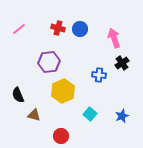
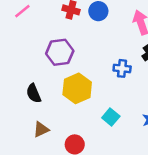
black semicircle: (18, 95) -> (34, 93), moved
brown triangle: (34, 115) -> (41, 129), moved, turned -40

